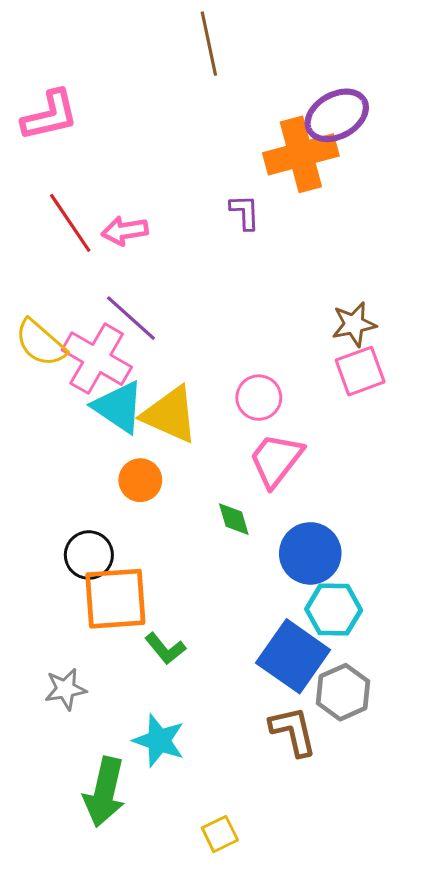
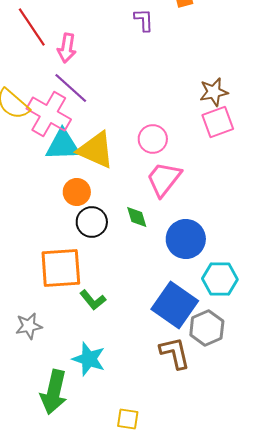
pink arrow: (125, 231) -> (67, 48), moved, turned -72
cyan triangle: (118, 407) -> (63, 145), turned -36
black circle: (89, 555) -> (92, 222), moved
cyan hexagon: (334, 610) -> (220, 279), moved
yellow square: (220, 834) -> (128, 419), turned 35

